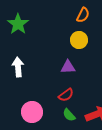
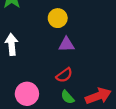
yellow circle: (79, 40) -> (58, 18), moved

